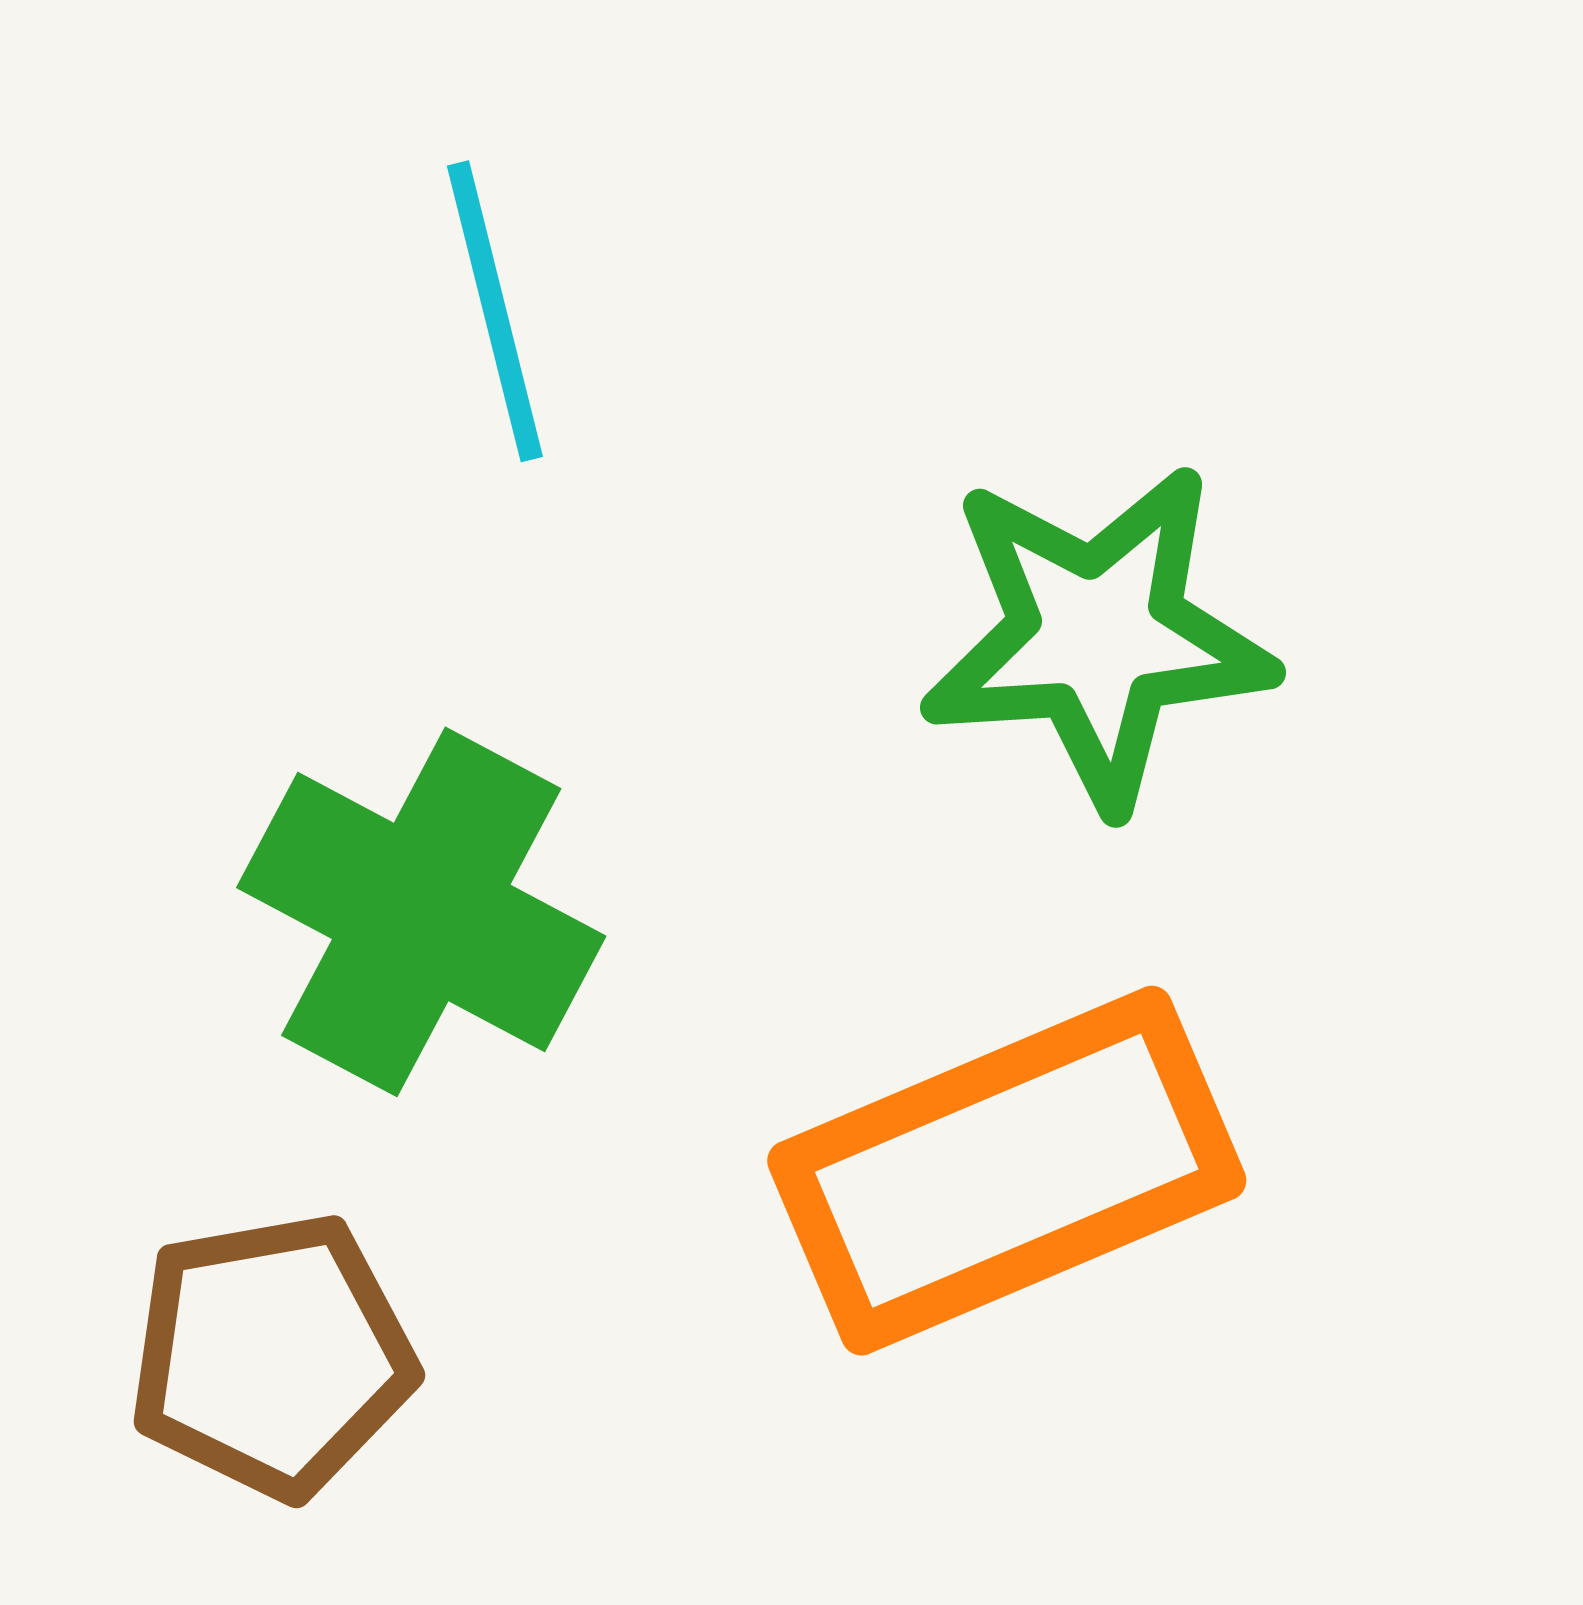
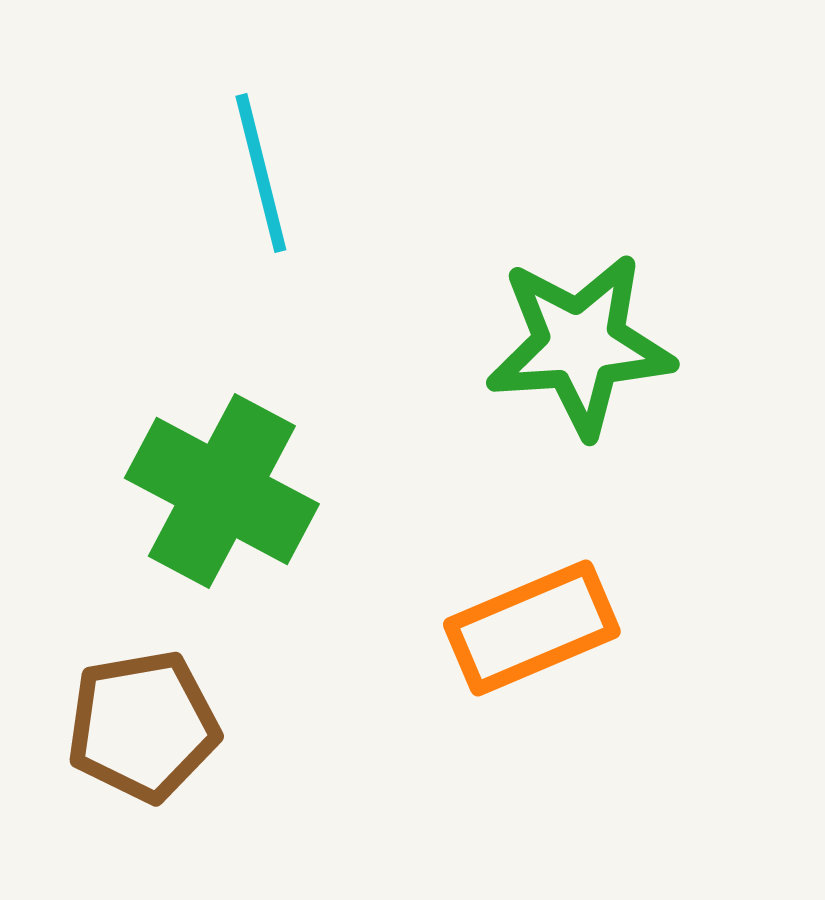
orange rectangle: (1007, 1171) -> (532, 628), size x0.7

